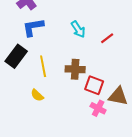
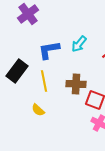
blue L-shape: (33, 27) -> (49, 50), moved
cyan arrow: (78, 29) -> (79, 44), turned 72

